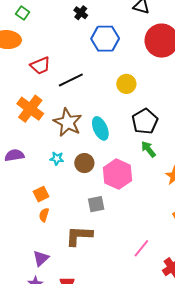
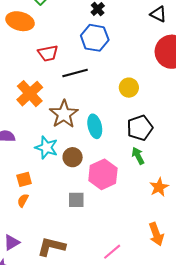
blue hexagon: (105, 39) -> (95, 38), moved
cyan star: (57, 158) -> (46, 148), size x1.6
brown L-shape: (79, 236) -> (51, 247), moved

